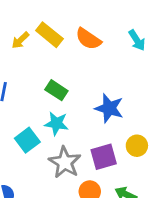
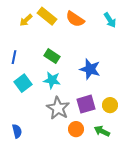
cyan square: (27, 140) -> (23, 83), moved
yellow circle: (137, 146) -> (110, 105), moved

